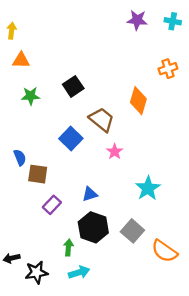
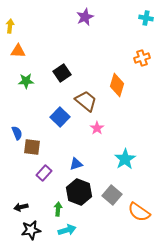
purple star: (137, 20) -> (85, 17), moved, turned -30
black arrow: (12, 258) -> (21, 207), moved

